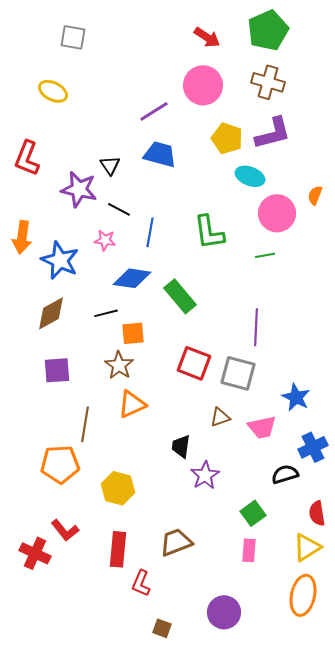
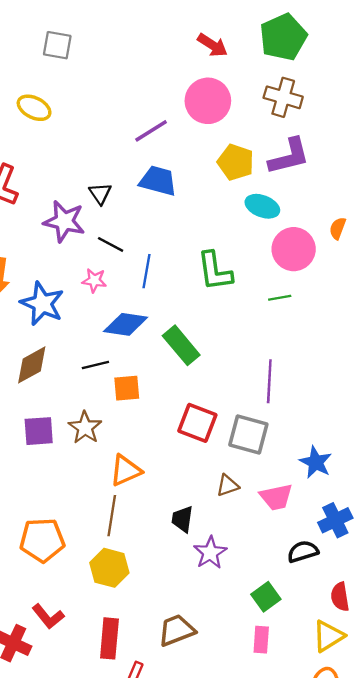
brown star: (119, 365) -> (85, 428), moved
brown line: (85, 424) -> (112, 516), moved

